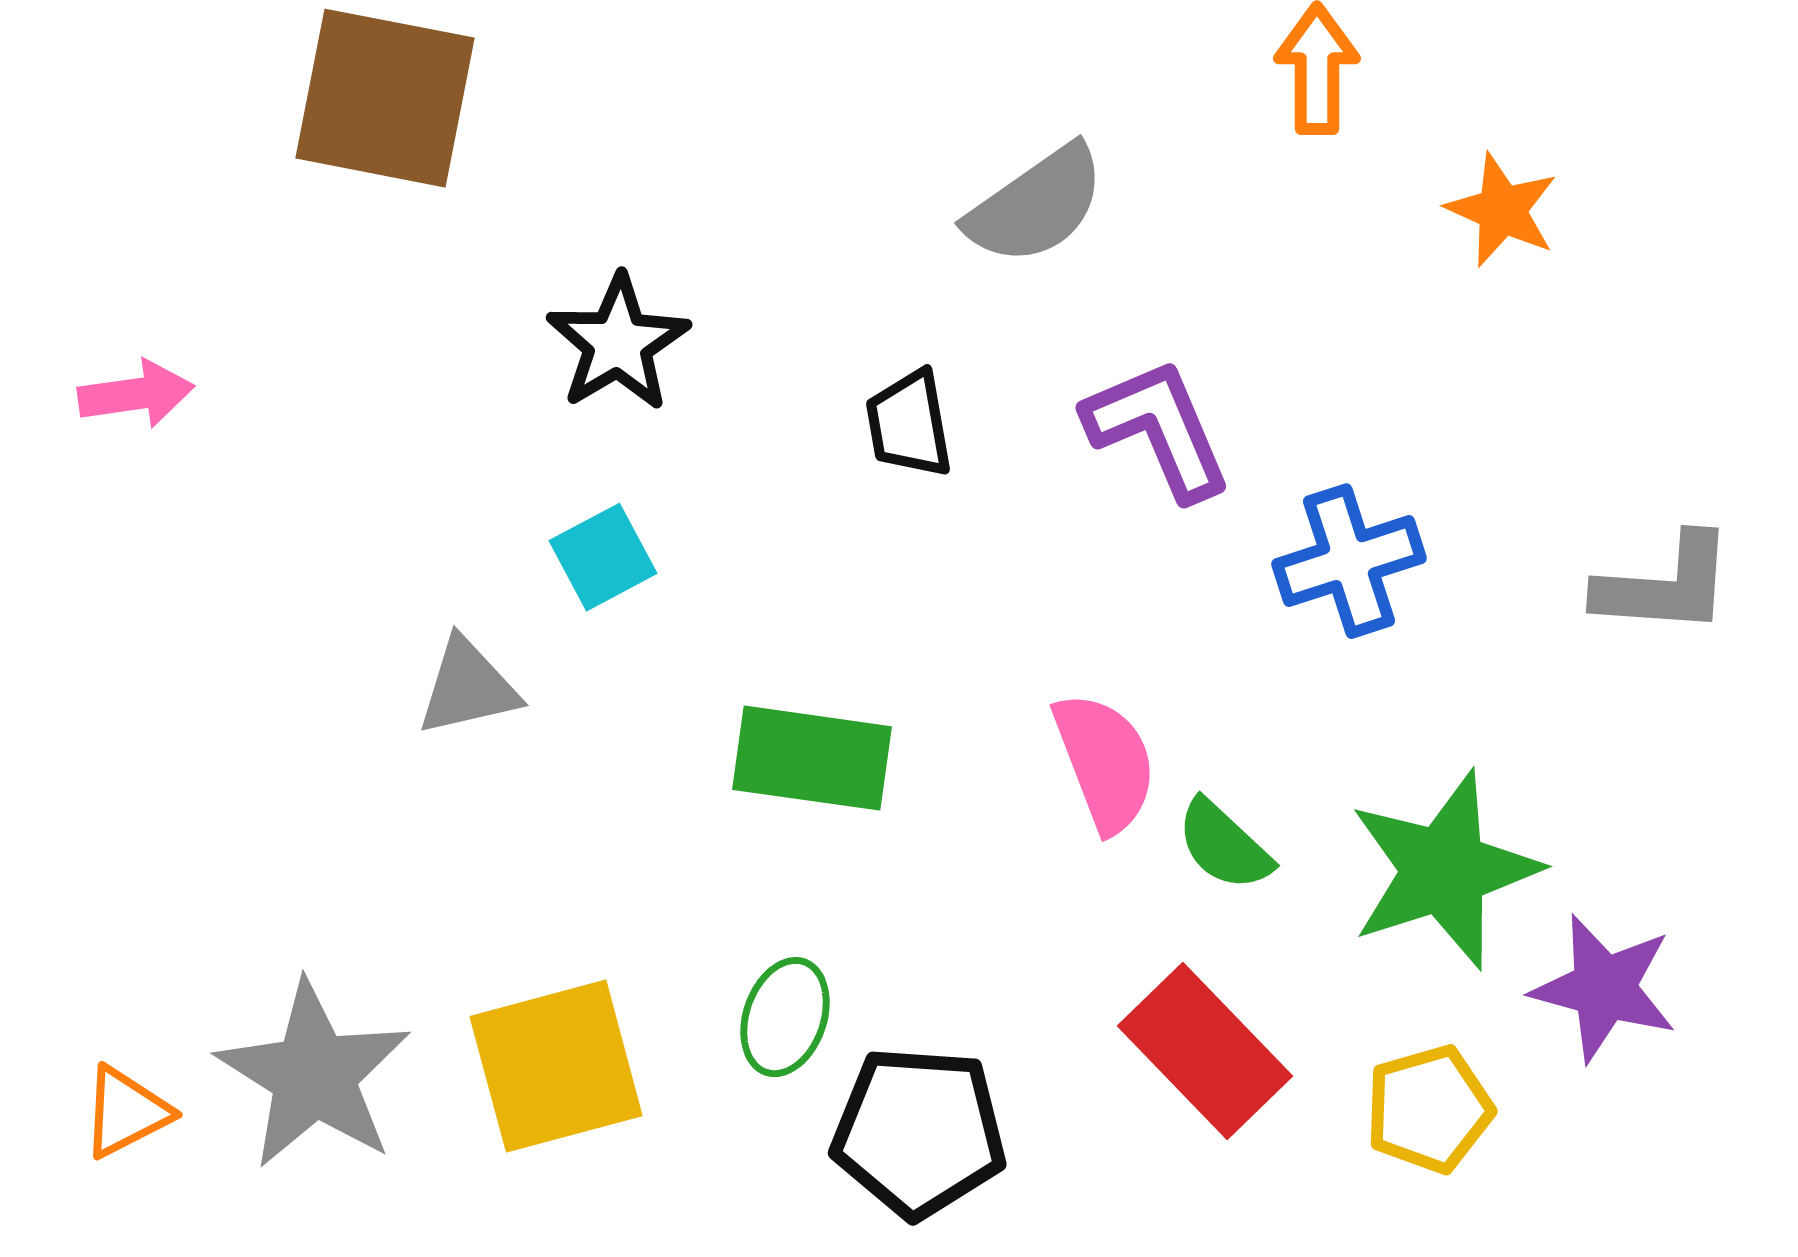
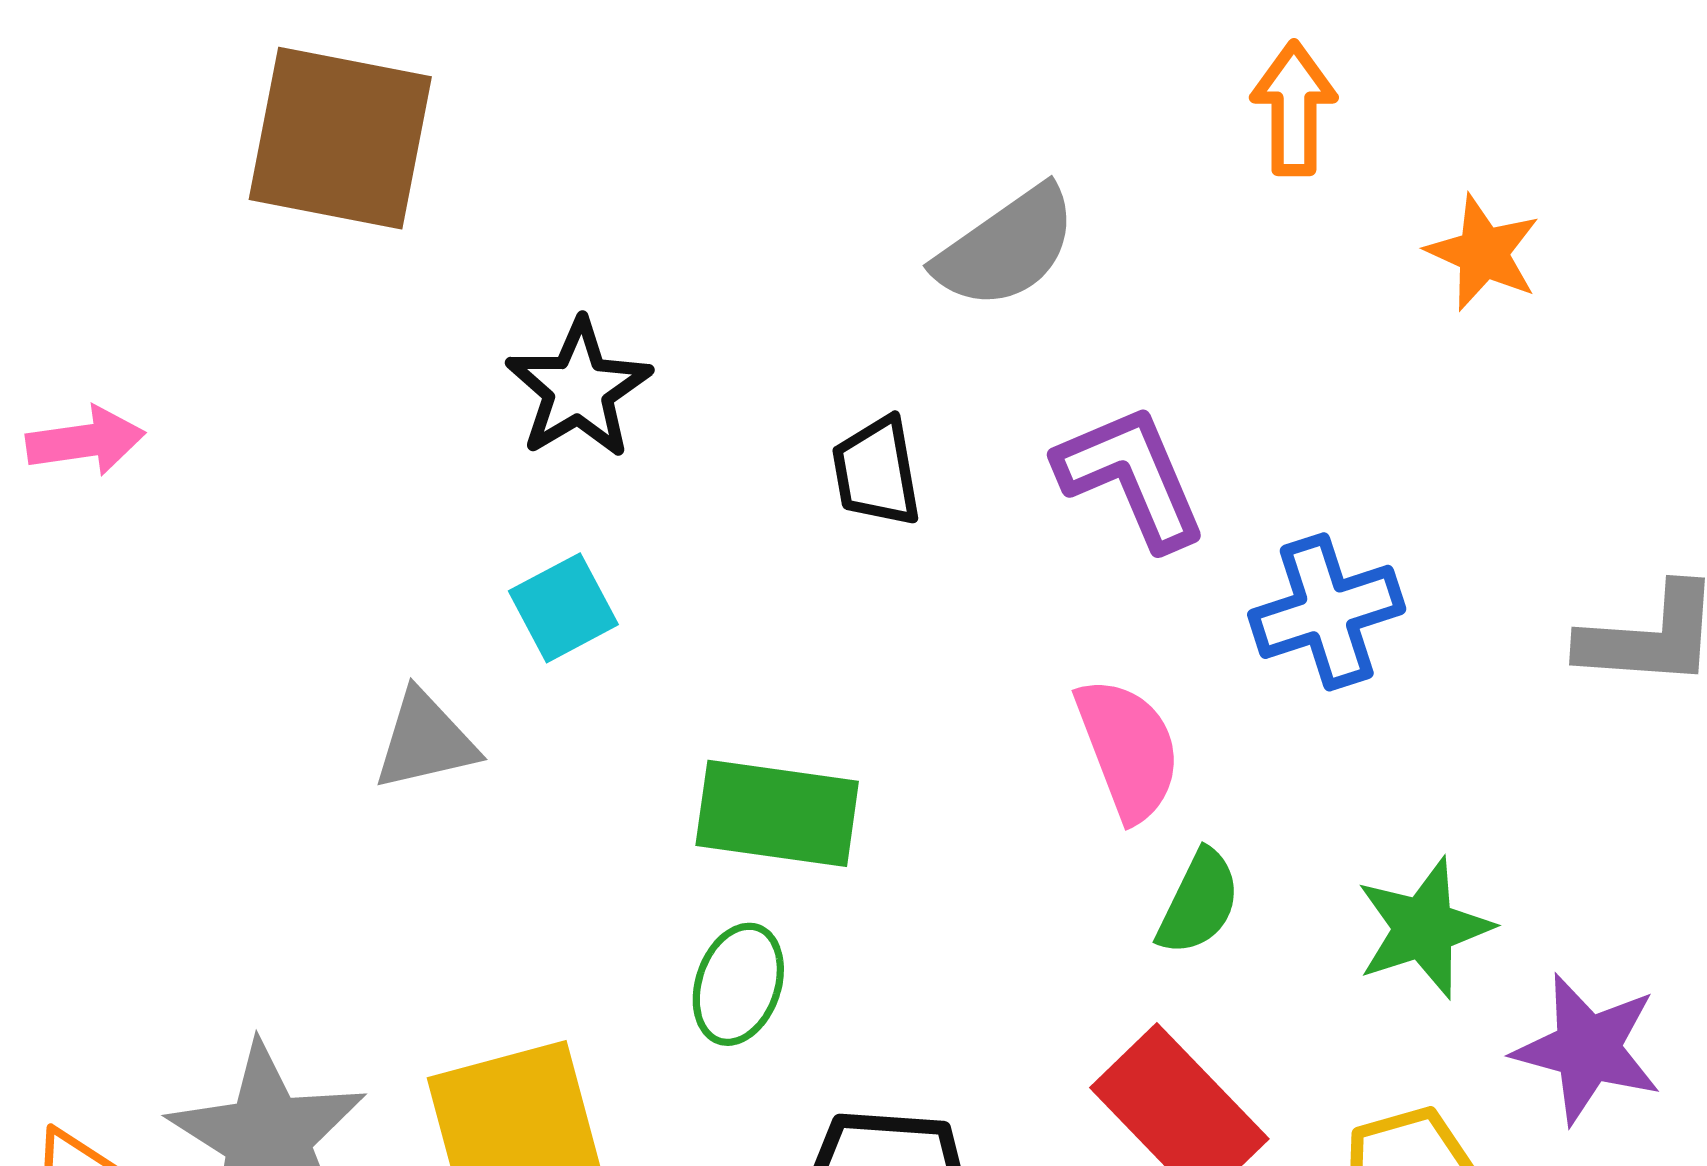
pink semicircle: (1105, 762) -> (1128, 749), moved
green semicircle: (1224, 845) -> (1199, 902), turned -107
green star: (1444, 870) -> (1424, 928), size x0.7
green ellipse: (785, 1017) -> (738, 984), moved

